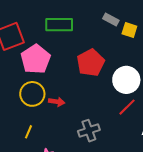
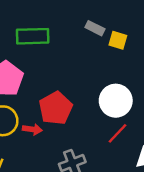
red pentagon: (91, 63) -> (56, 108), moved

